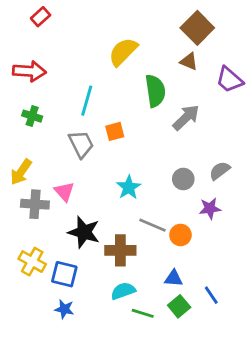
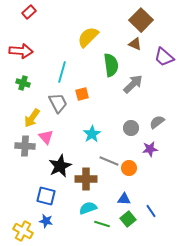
yellow arrow: (21, 172) -> (32, 118), moved
black star: (84, 232) -> (60, 166), turned 30
yellow cross: (32, 262) -> (23, 231), moved

